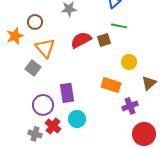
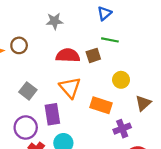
brown circle: (35, 22) -> (19, 45), moved
red semicircle: (81, 40) -> (68, 55), turned 30
orange triangle: (45, 48) -> (70, 88), moved
gray square: (33, 68) -> (28, 91), moved

